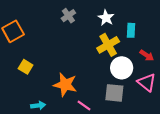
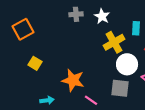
gray cross: (68, 16) -> (76, 14), turned 32
white star: (106, 18) -> (102, 16), moved

